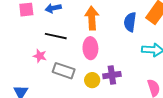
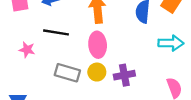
pink star: (40, 56) -> (27, 50), moved
yellow circle: (92, 80) -> (97, 72), moved

